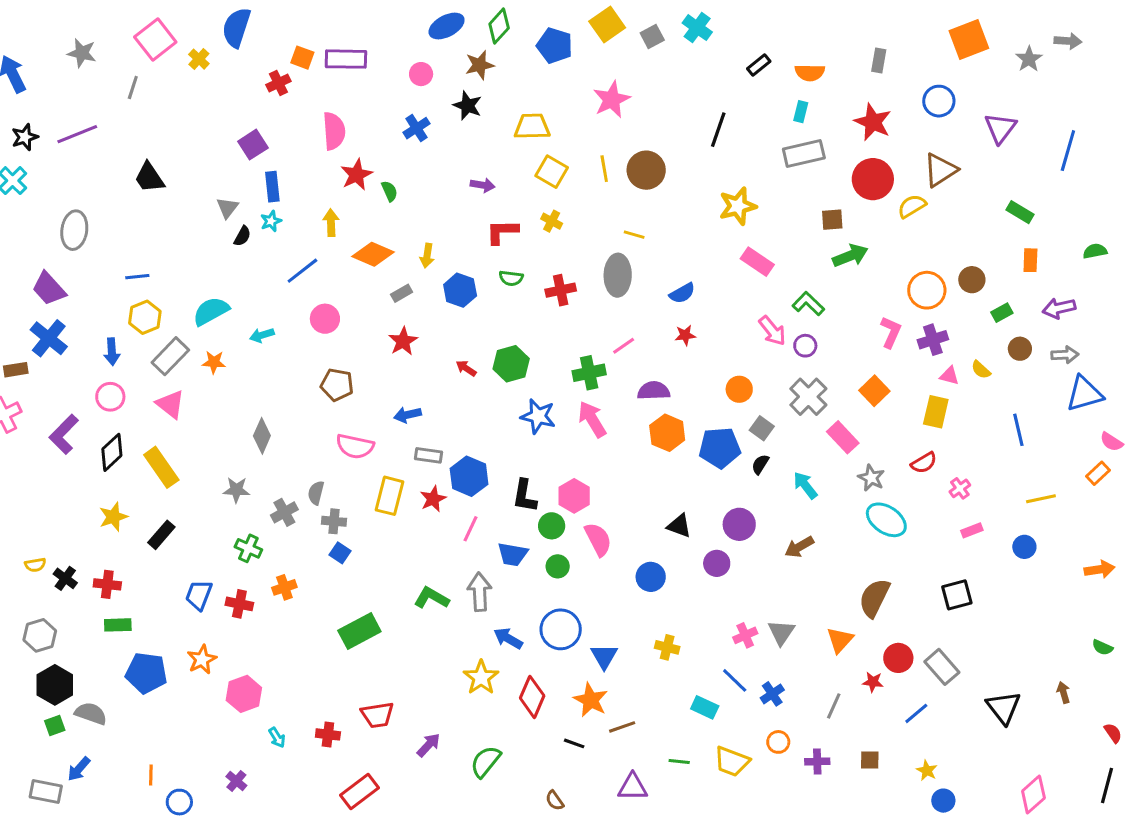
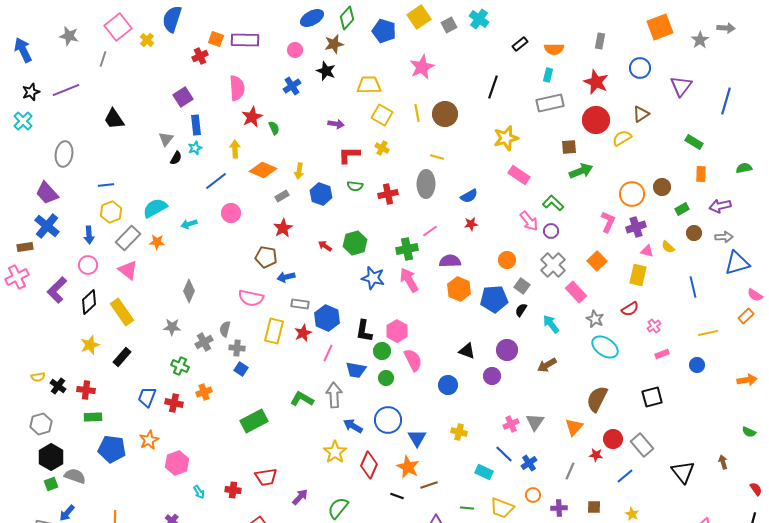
brown triangle: (940, 170) -> (641, 114), size x0.7
brown pentagon: (337, 385) -> (266, 257), moved

